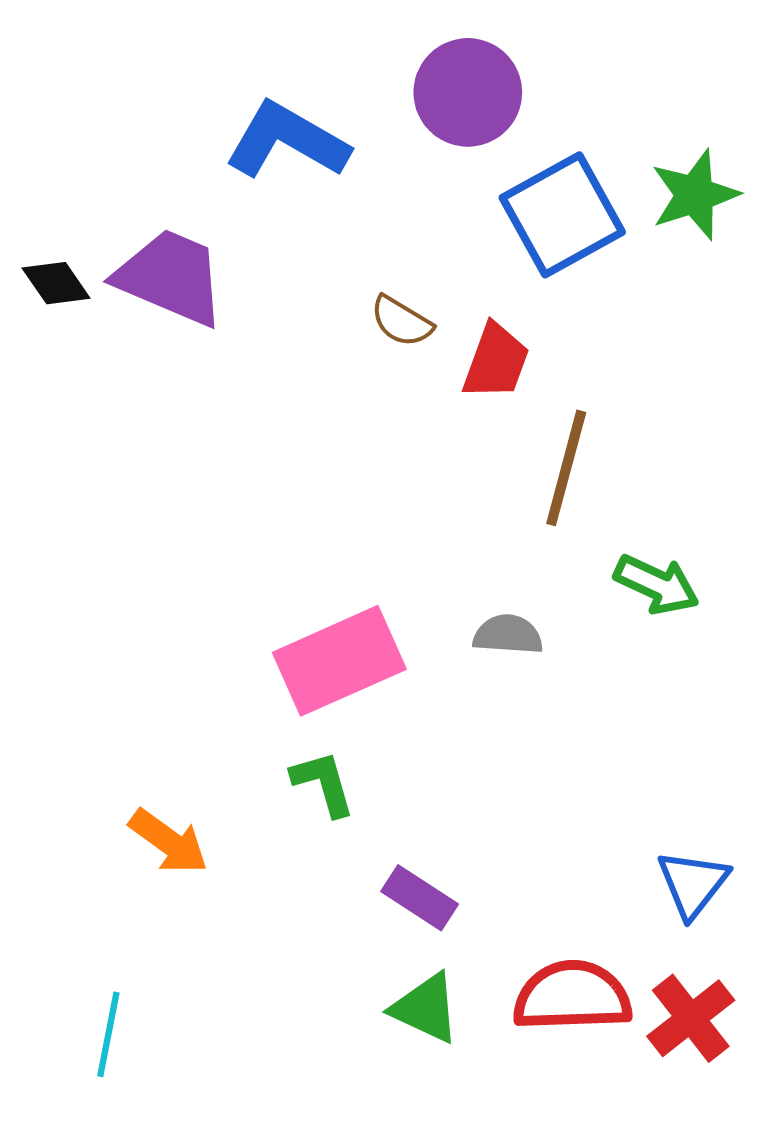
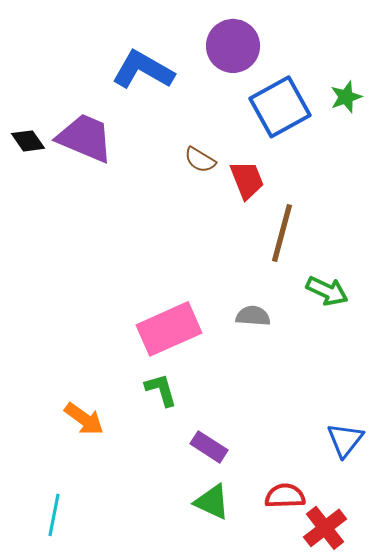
green star: (695, 195) -> (346, 97), size x0.7
red trapezoid: (496, 362) -> (247, 180), turned -42
red semicircle: (572, 996) -> (285, 496), size x0.7
red cross: (691, 1018) -> (325, 528), moved

